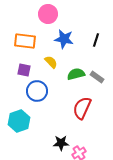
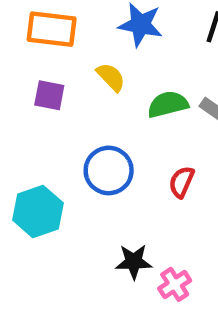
blue circle: (37, 91) -> (109, 170), moved
red semicircle: (82, 108) -> (182, 182), size x0.6

